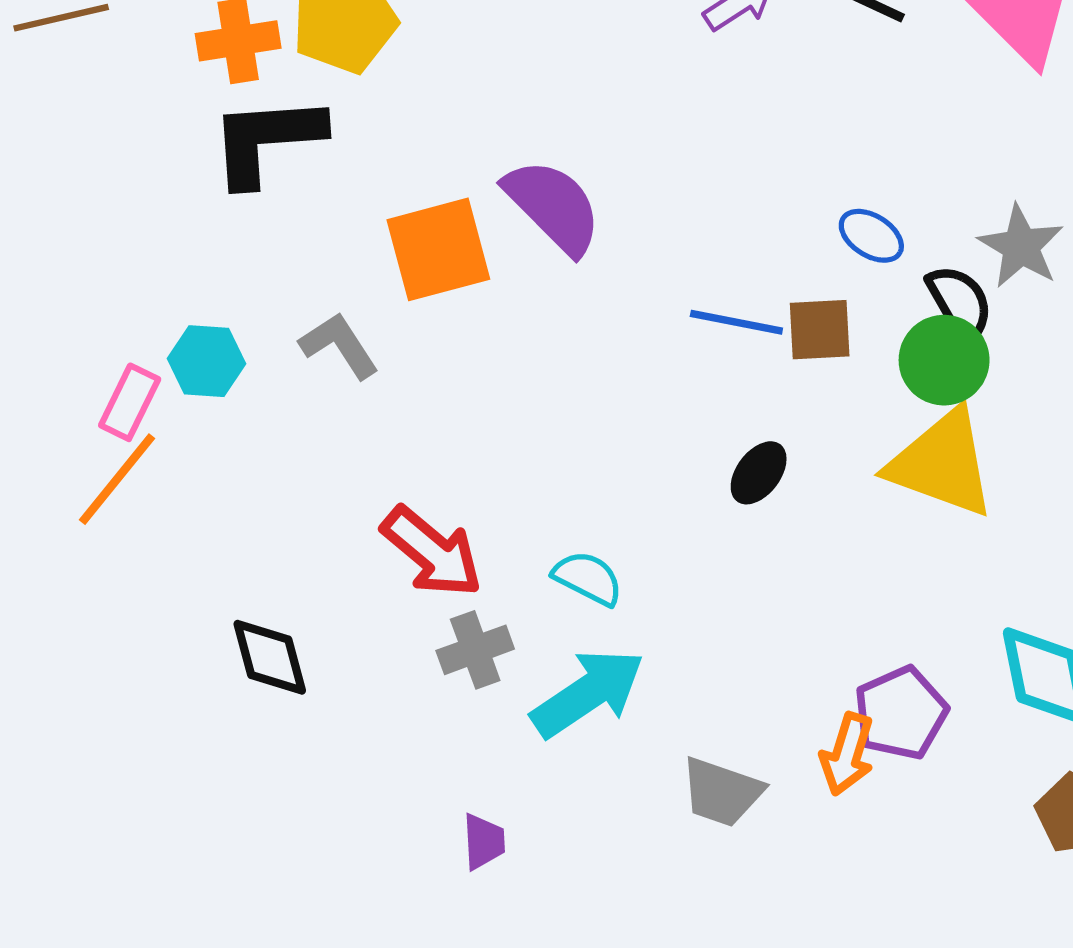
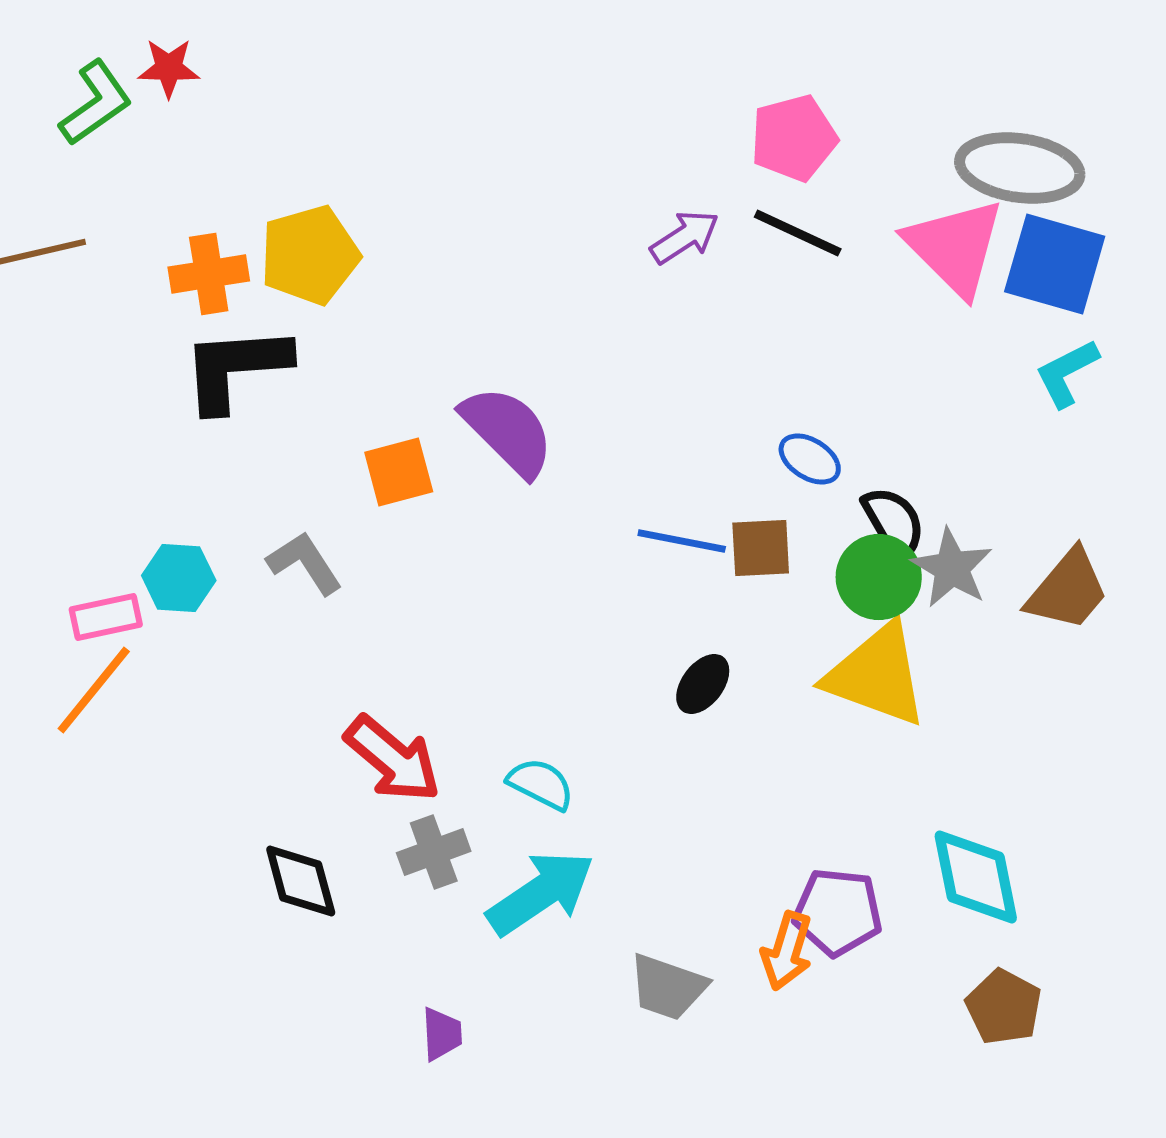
gray star: (1021, 246) -> (952, 568), moved
orange square: (438, 249) -> (399, 472), size x0.7
pink rectangle: (130, 402) -> (106, 617), turned 52
black diamond: (270, 657) -> (301, 881), moved
purple pentagon: (901, 713) -> (838, 912), turned 30

